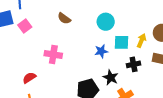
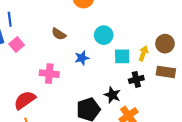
blue star: (101, 51) -> (82, 58), moved
red semicircle: (29, 78) -> (25, 100), size x1.5

